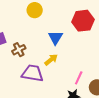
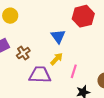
yellow circle: (35, 10) -> (10, 16), moved
pink line: (79, 78) -> (74, 71), moved

